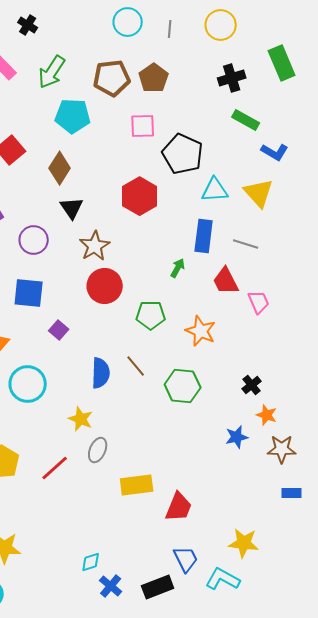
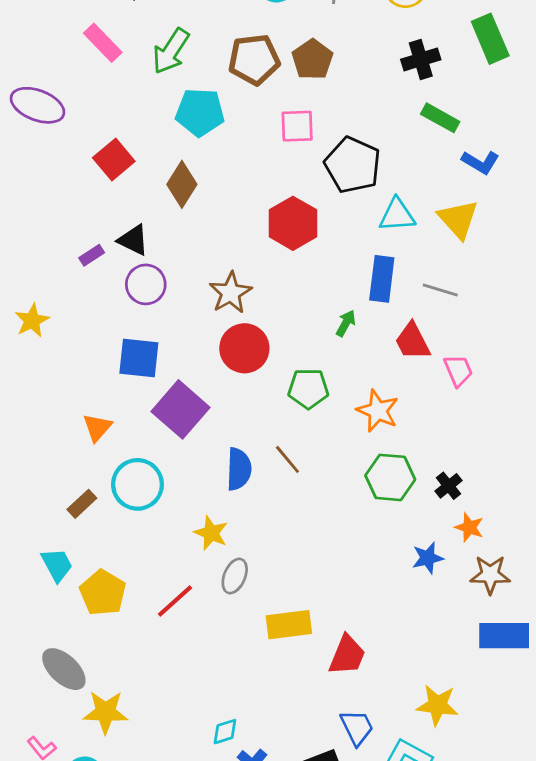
black triangle: (72, 208) -> (133, 240), moved, turned -30
purple square: (59, 330) -> (181, 409), size x2.0
green hexagon: (183, 386) -> (390, 477), moved
blue rectangle: (292, 493) -> (504, 636), size x1.8

